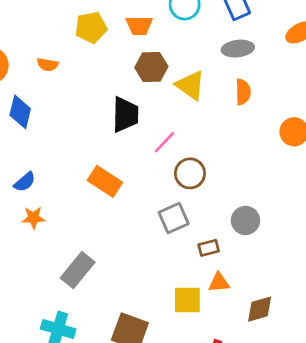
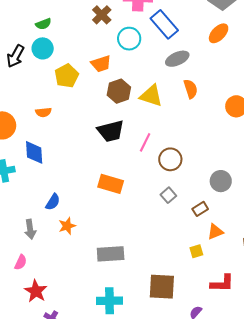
black trapezoid: (125, 114) -> (111, 131), turned 92
gray square: (174, 218) -> (168, 195), size x0.7
gray rectangle: (78, 270) -> (111, 254), turned 64
yellow square: (187, 300) -> (196, 251), size x0.6

